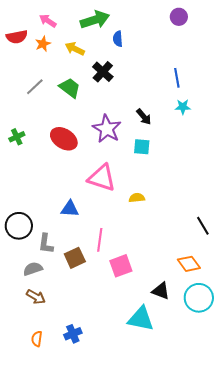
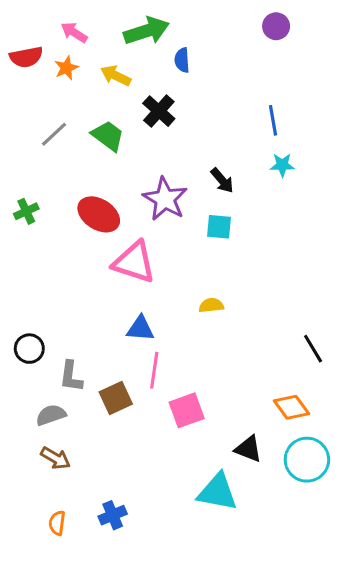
pink triangle: (102, 178) -> (134, 262), moved
blue triangle: (70, 209) -> (140, 329), moved
black circle: (19, 226) -> (29, 349), size x0.7

